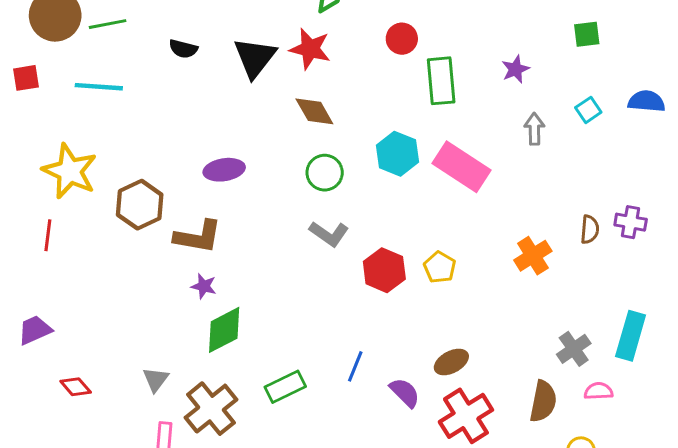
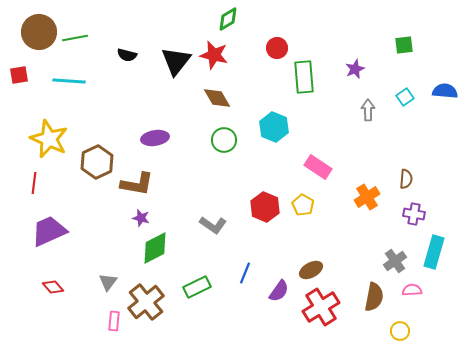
pink rectangle: (462, 167) -> (318, 167), moved, size x0.7
purple cross: (631, 222) -> (414, 214), moved
gray L-shape: (329, 234) -> (213, 225), moved
purple trapezoid: (35, 330) -> (49, 231), moved, size x1.5
purple semicircle: (405, 393) -> (279, 291), turned 80

